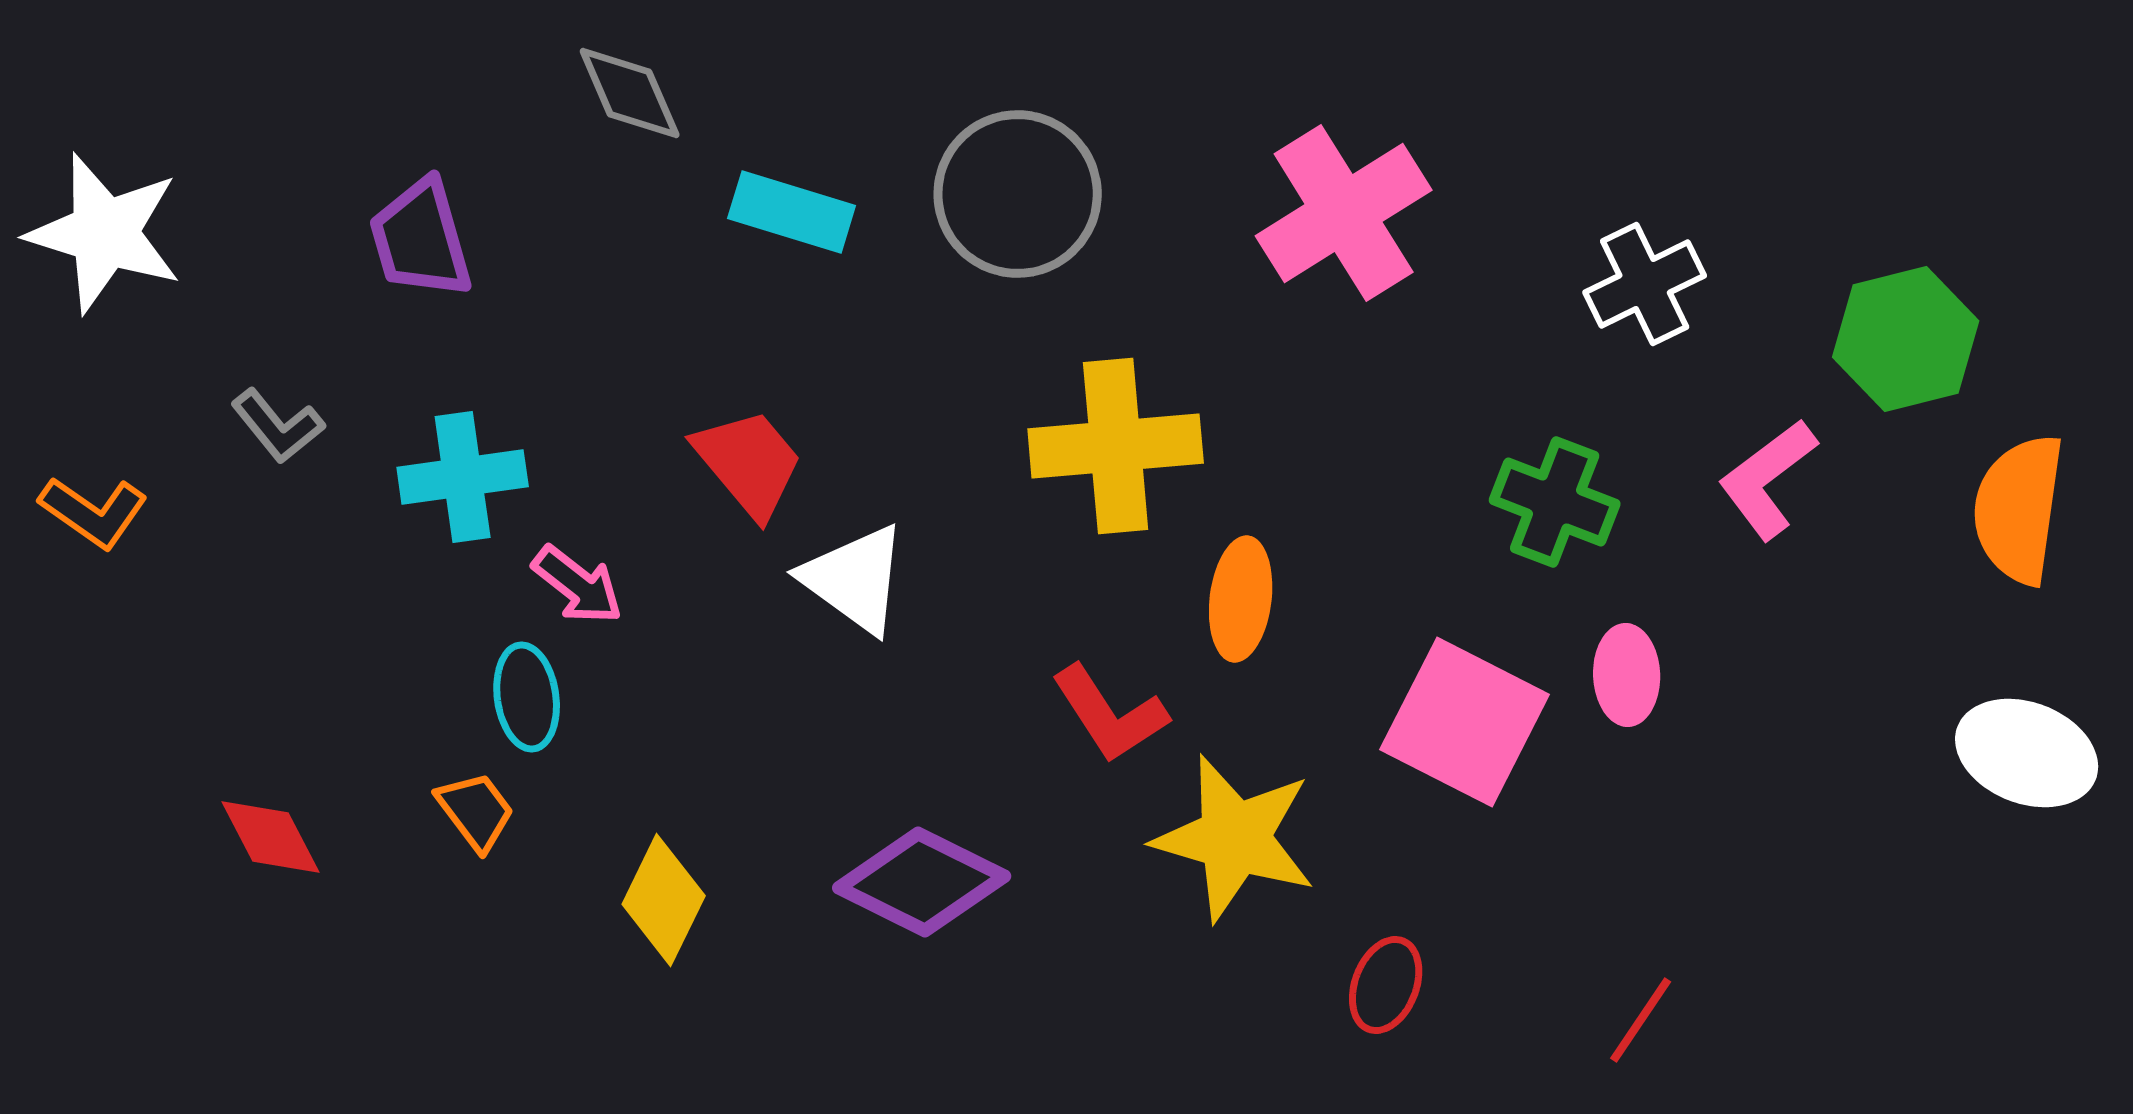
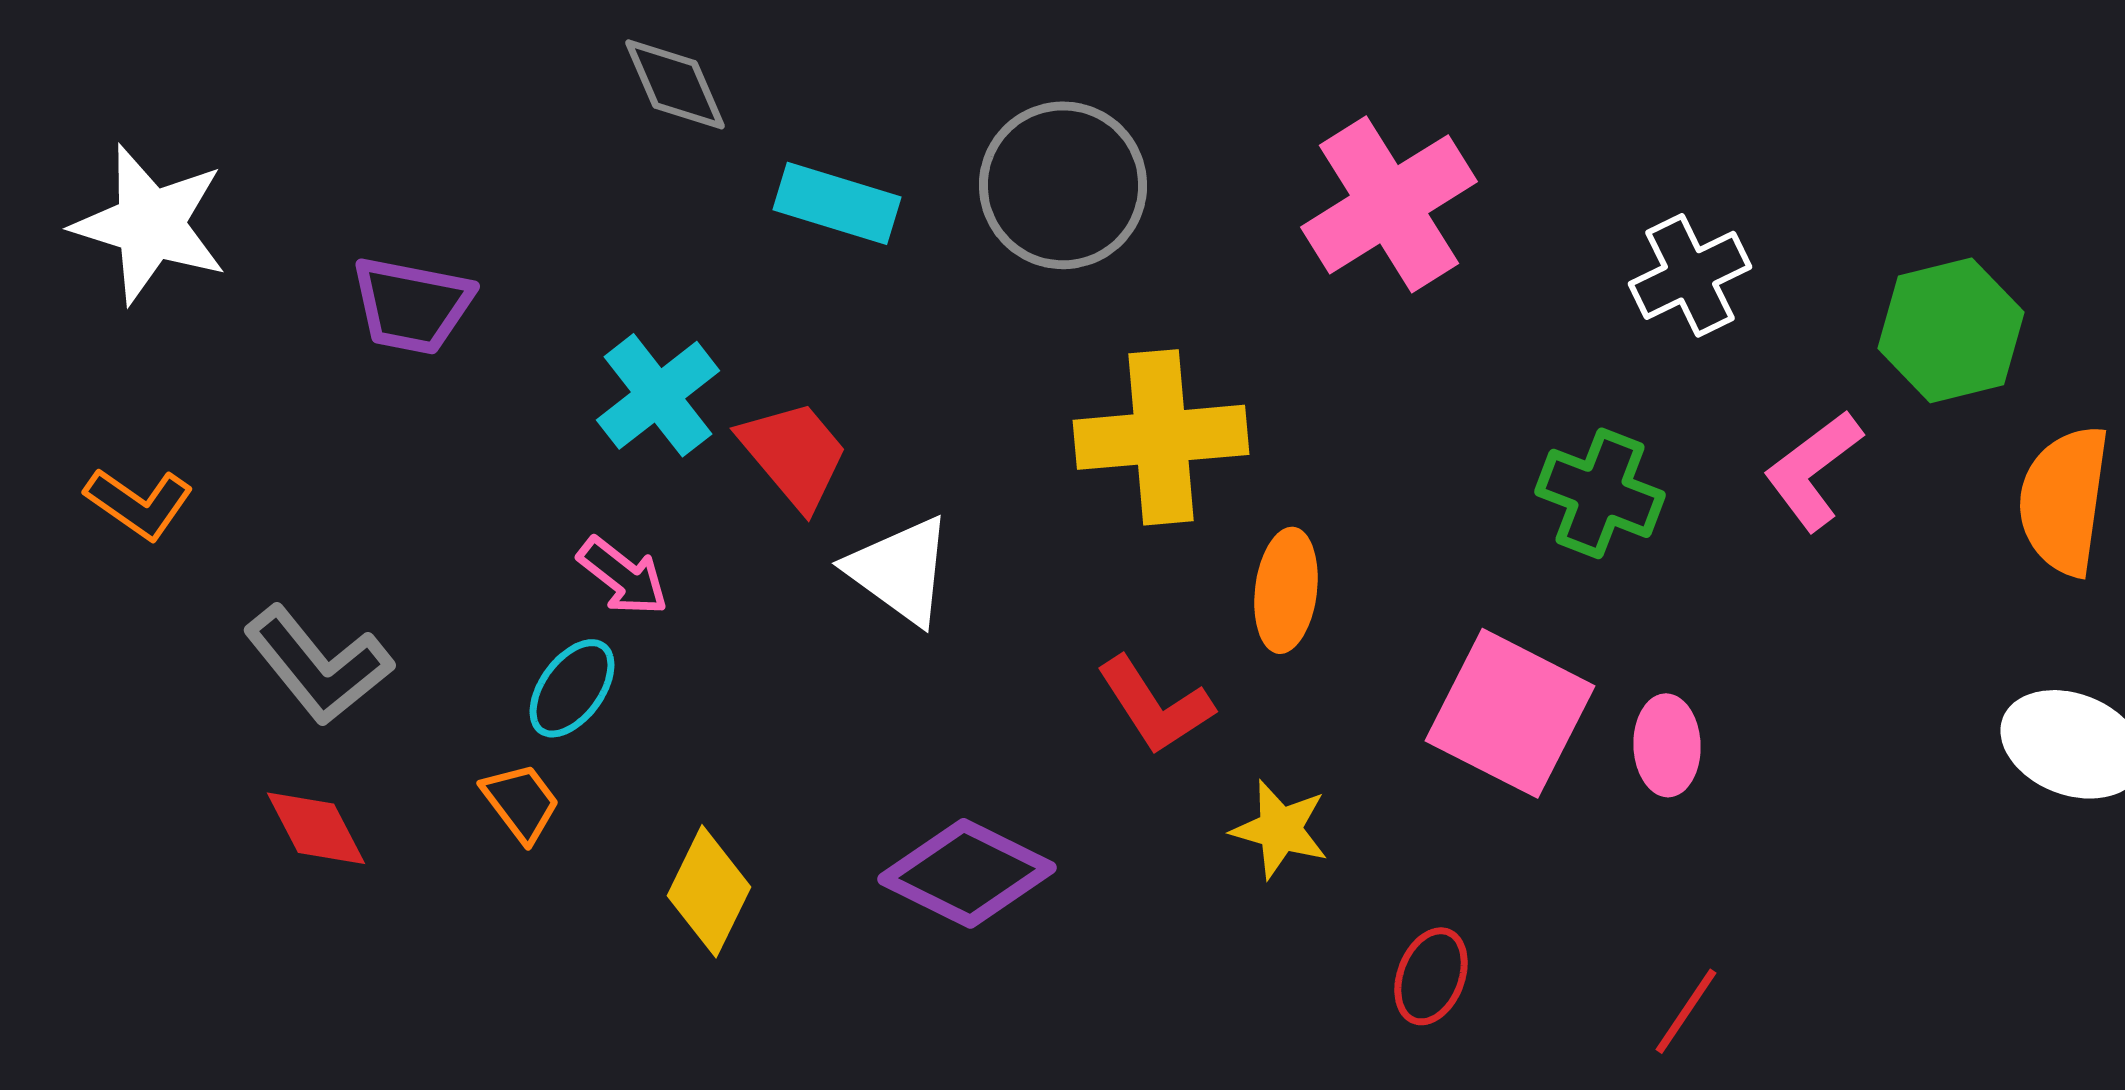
purple trapezoid: (421, 239) -> (412, 305), moved, turned -63
gray L-shape: (278, 426) -> (318, 665), moved, size x1.6
cyan cross: (463, 477) -> (658, 395), moved, turned -30
pink ellipse: (1627, 675) -> (1667, 745), moved
cyan ellipse: (527, 697) -> (572, 688), turned 44
yellow star: (1235, 838) -> (1280, 829), size x0.6

